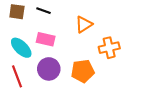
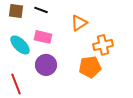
orange pentagon: (83, 71) -> (90, 67), moved
red line: (17, 76) -> (16, 84), moved

